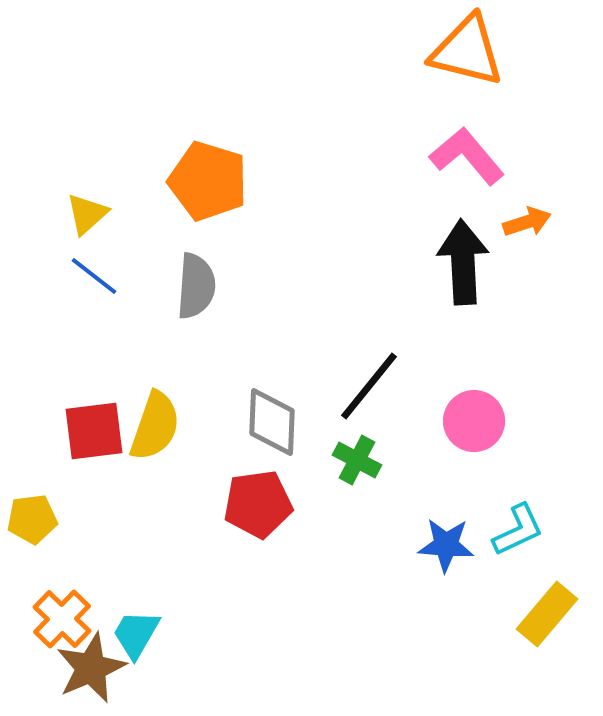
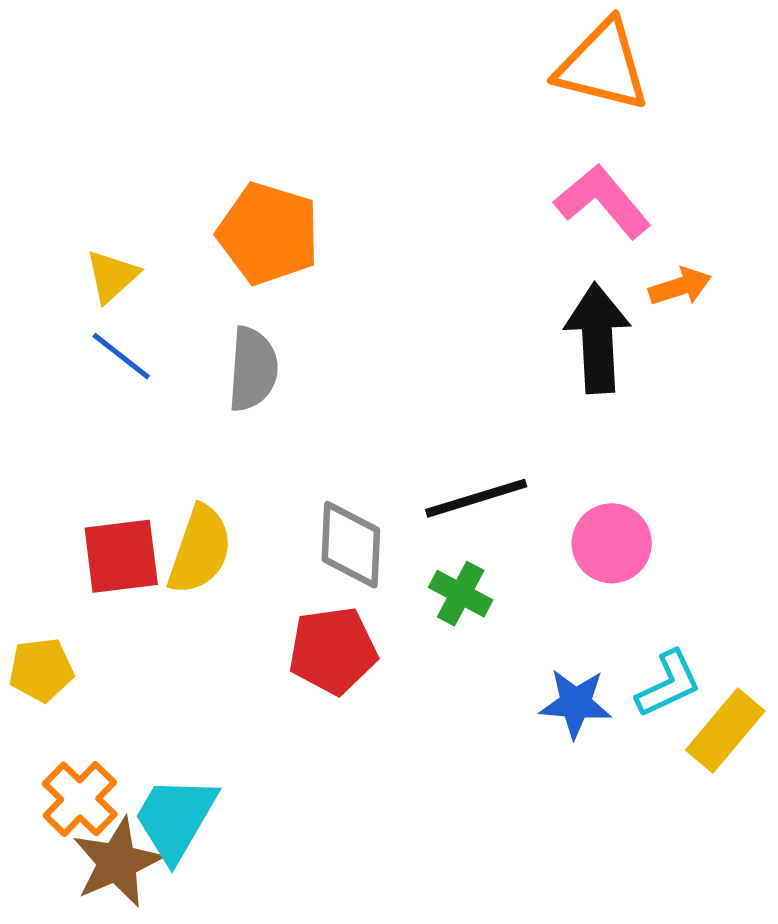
black line: (369, 386) -> (476, 498), turned 34
yellow rectangle: (547, 614) -> (725, 731), moved
cyan trapezoid: (136, 634) -> (175, 818), size x1.4

